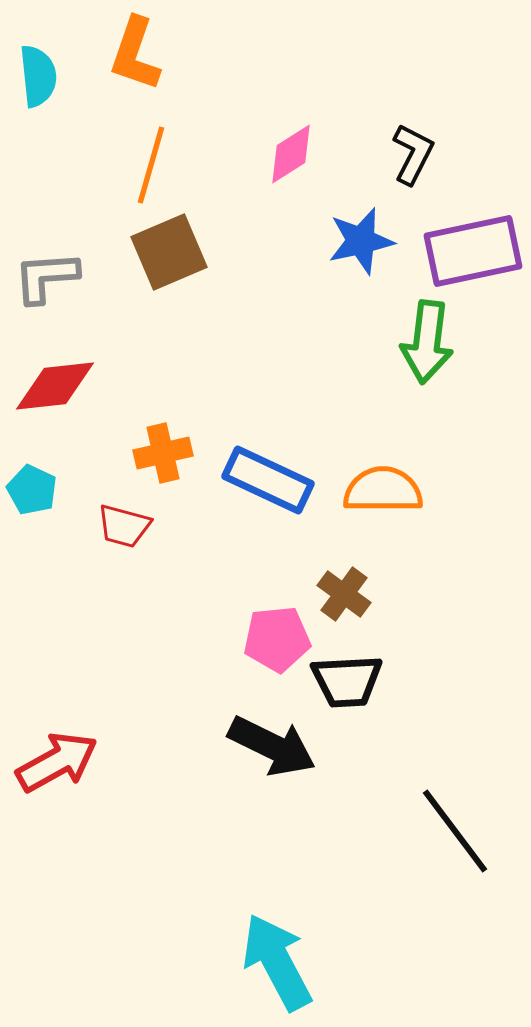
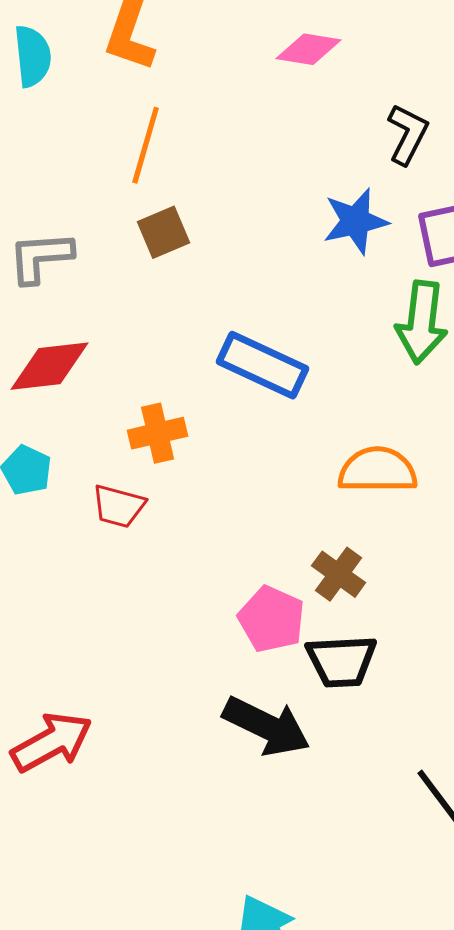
pink diamond: (291, 154) -> (309, 49), moved, turned 42
brown square: (169, 252) -> (164, 232), size x0.7
blue rectangle: (268, 480) -> (263, 365), moved
pink pentagon: (277, 639) -> (272, 619), turned 30

